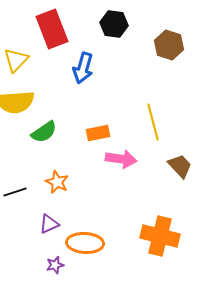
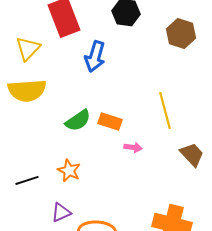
green semicircle: (44, 132) -> (78, 120), moved
orange rectangle: (98, 133) -> (110, 121), turned 30
pink arrow: (121, 159) -> (133, 147), size x0.6

